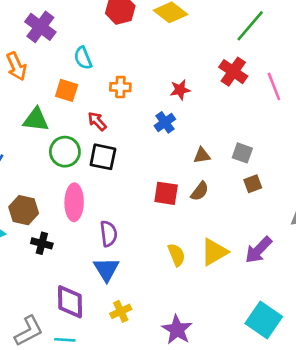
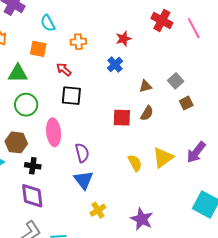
green circle: (65, 152) -> (26, 105), moved
gray square: (242, 153) -> (176, 81), turned 35
purple diamond: (70, 302) -> (32, 196), moved

